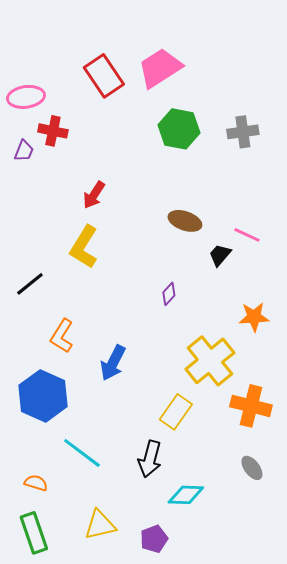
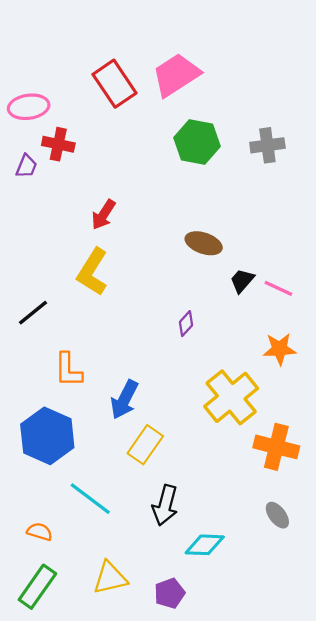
pink line: (247, 235) -> (278, 288), moved
orange L-shape: (62, 336) -> (68, 370), turned -32
yellow rectangle: (176, 412) -> (145, 445), moved
green rectangle: (34, 533) -> (37, 587), turned 54

